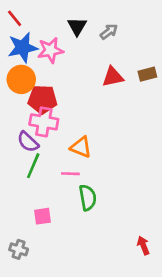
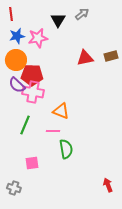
red line: (15, 18) -> (11, 14), turned 32
gray arrow: (109, 32) -> (82, 14), moved
blue star: (23, 48) -> (17, 36), size x0.7
purple semicircle: (28, 142) -> (17, 85), moved

